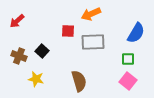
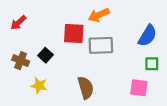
red square: (68, 31) -> (74, 33), size x1.5
green square: (128, 59) -> (152, 64), moved
pink square: (128, 81) -> (139, 88), turned -30

